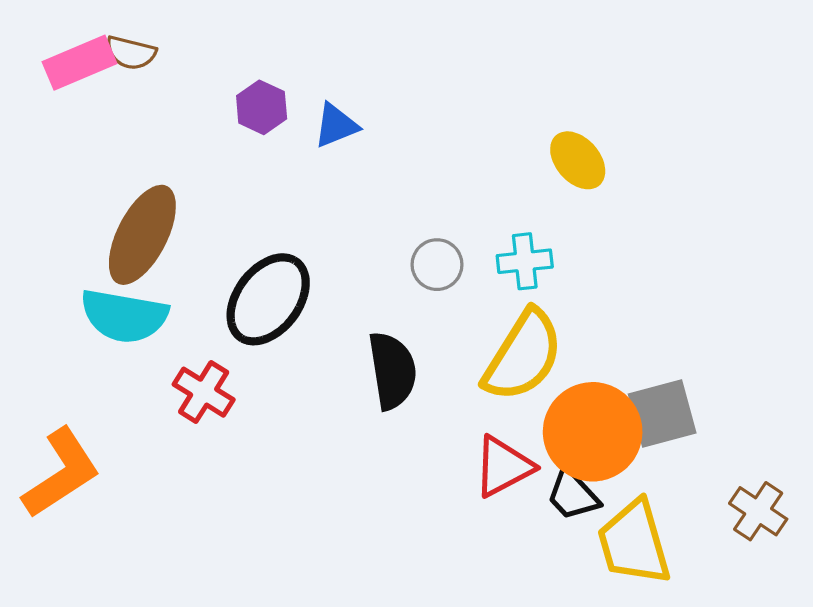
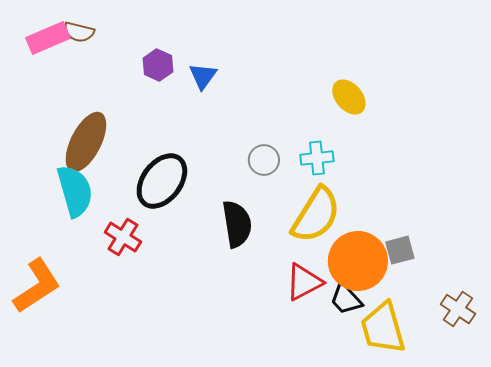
blue triangle: (336, 126) -> (203, 76), turned -32
cyan semicircle: (124, 316) -> (75, 191), turned -116
gray square: (662, 414) -> (400, 250), size x0.7

